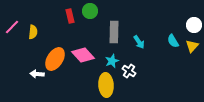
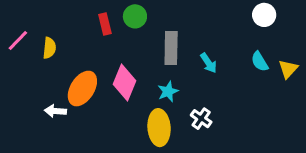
white circle: (194, 25) -> (264, 15), moved
pink diamond: (83, 55) -> (124, 83), turned 65
white cross: (129, 71) -> (201, 119), moved

